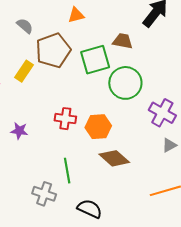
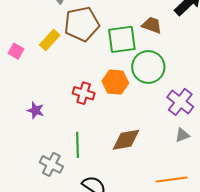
orange hexagon: (98, 127) -> (115, 82), moved
purple star: (19, 131) -> (36, 110), moved
brown diamond: (114, 158) -> (126, 140), turned -60

